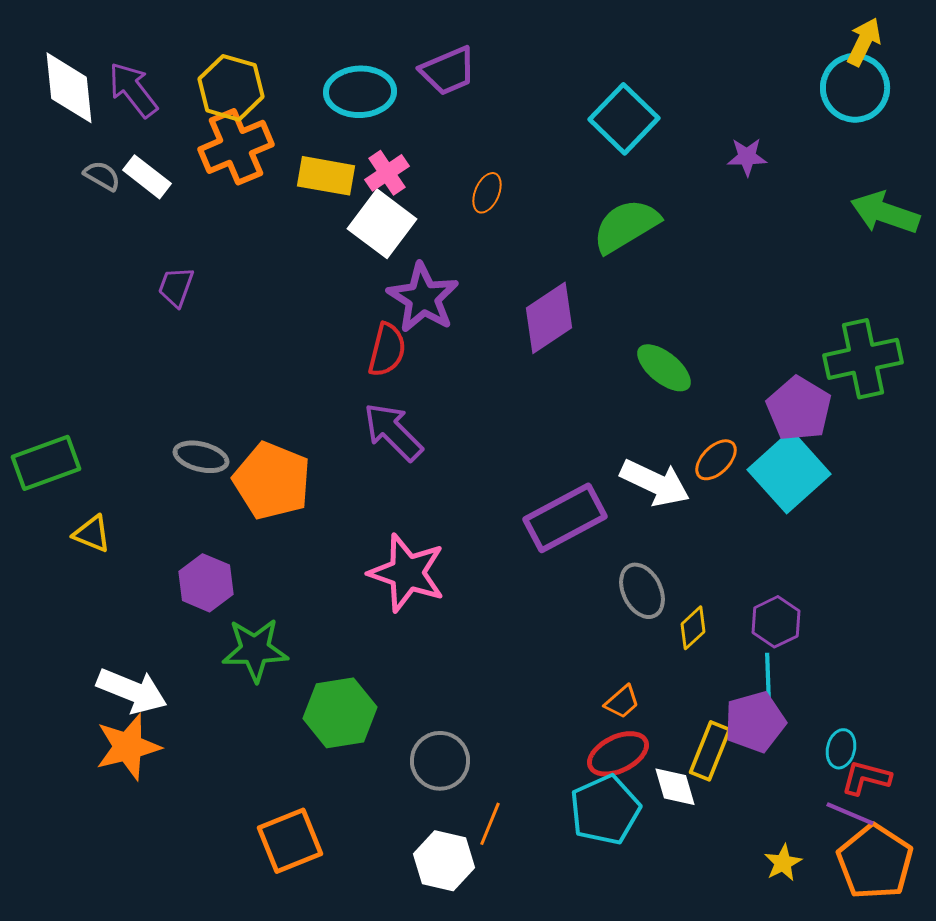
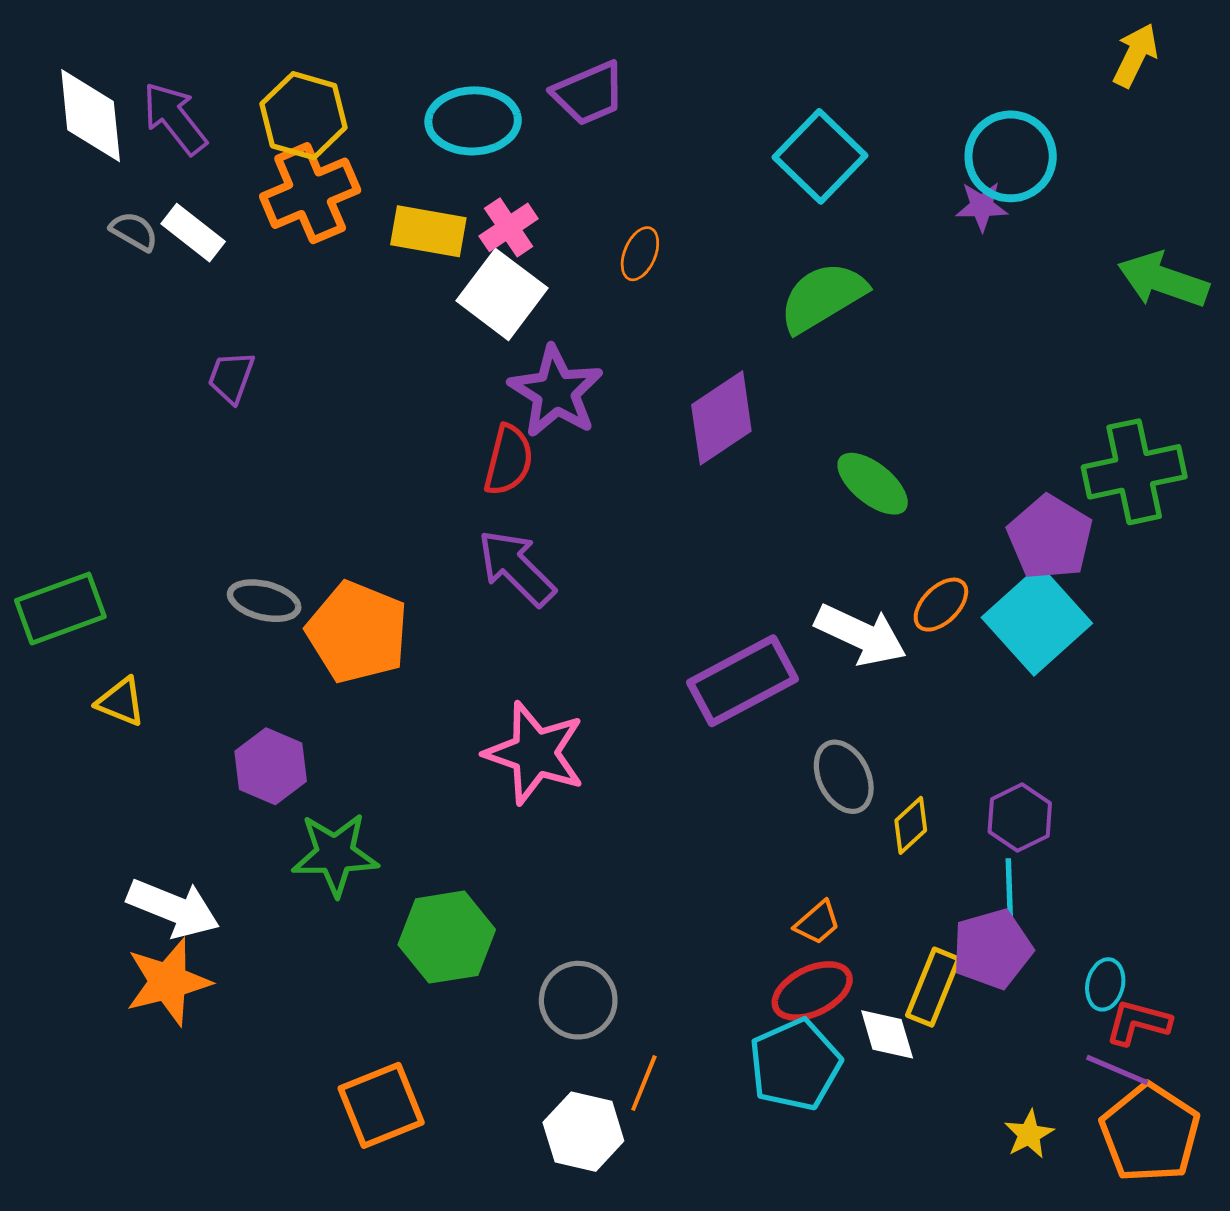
cyan circle: (855, 88) -> (1011, 156), moved

